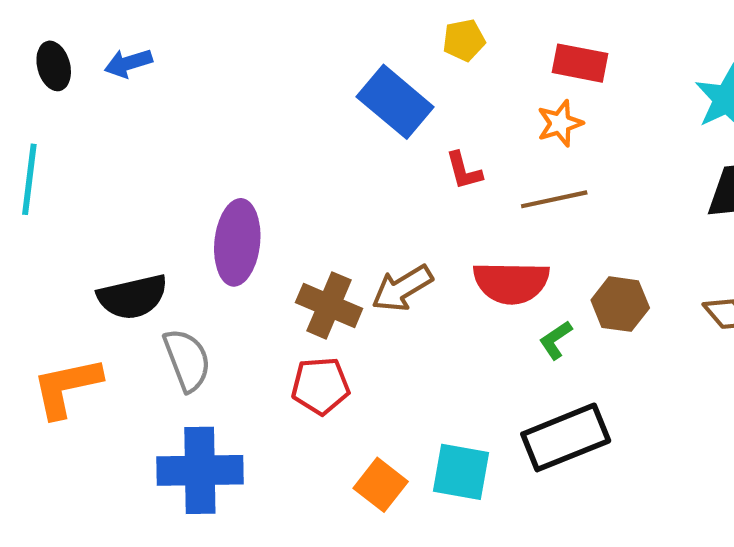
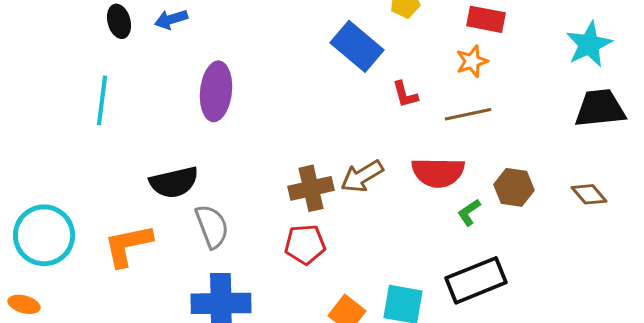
purple ellipse: (237, 242) -> (216, 91), moved
brown cross: (329, 305) -> (311, 188), turned -36

